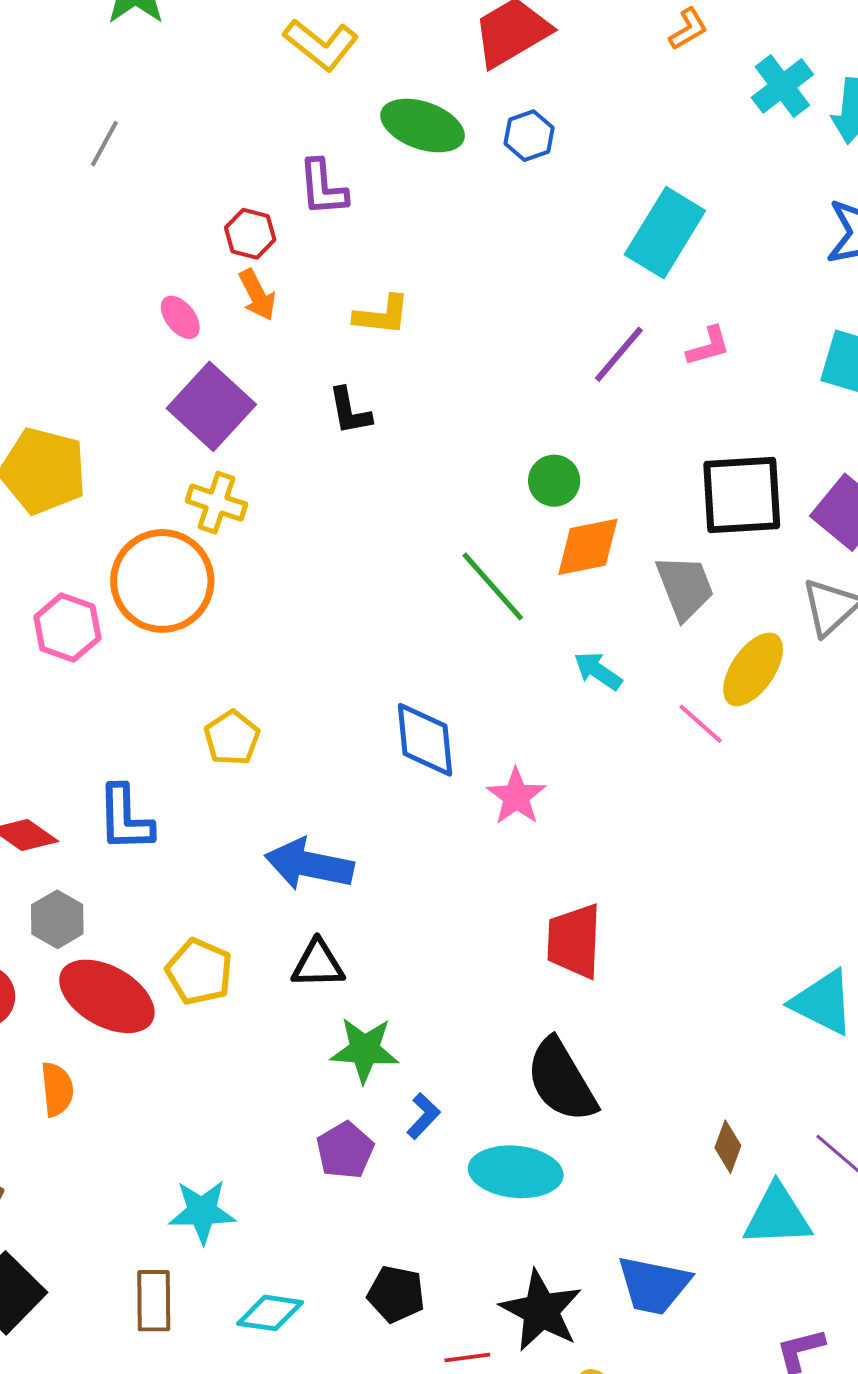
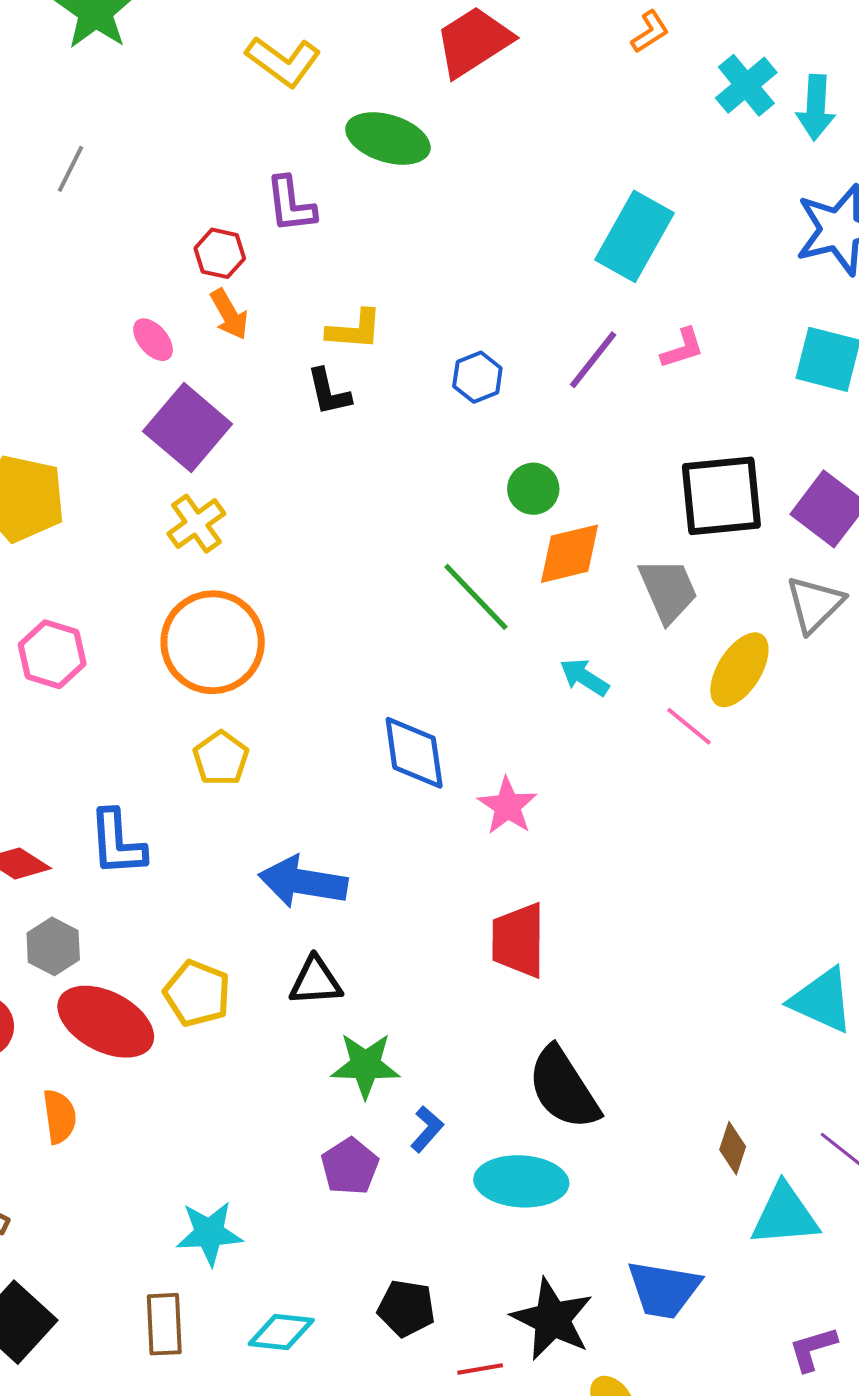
blue hexagon: (529, 136) -> (477, 377), moved
black L-shape: (350, 411) -> (329, 392), moved
yellow cross: (216, 503) -> (196, 524), turned 38
orange circle: (162, 581) -> (213, 642), moved
red trapezoid: (574, 941) -> (518, 940), moved

